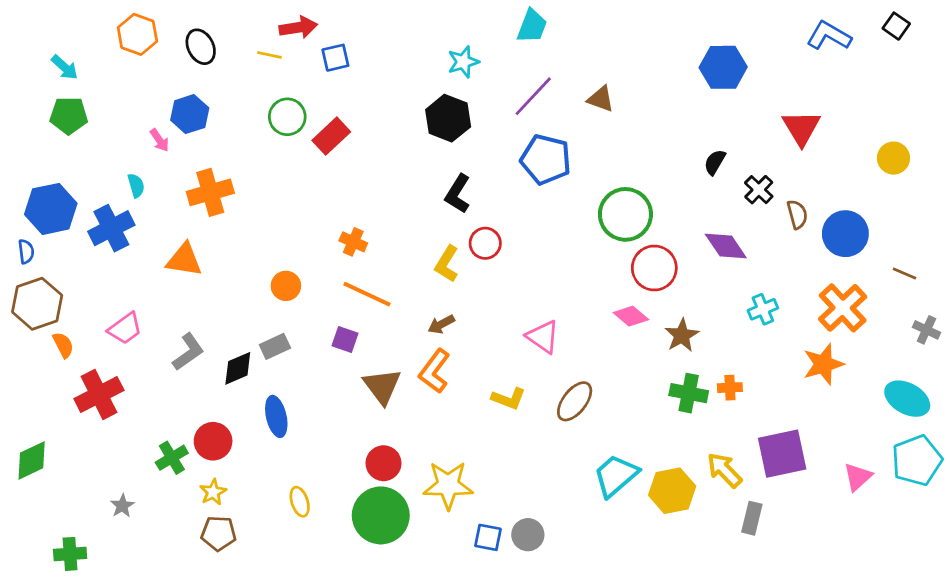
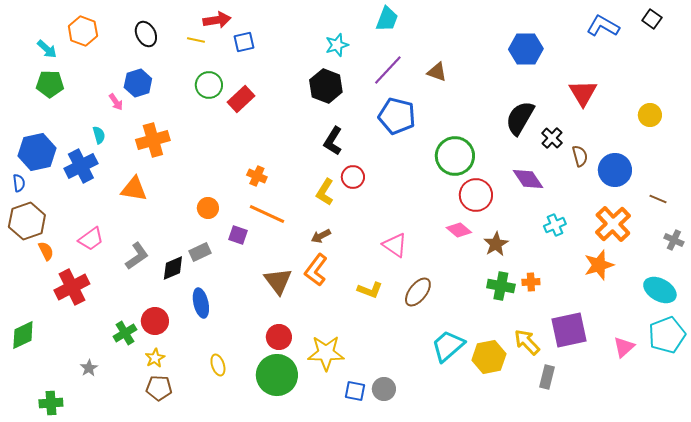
orange hexagon: (137, 34) -> (83, 31), moved
black semicircle: (715, 162) -> (520, 118), size x1.8
purple square: (345, 339) -> (238, 235), moved

